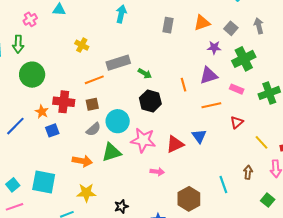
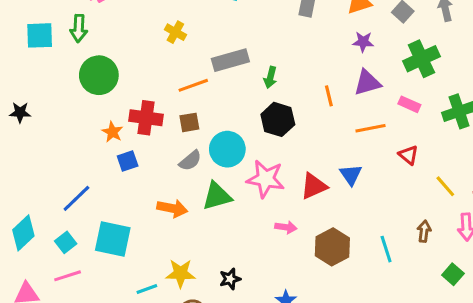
purple star: (214, 48) -> (363, 42), moved
green arrow: (145, 73) -> (270, 77), turned 72
red triangle: (237, 122) -> (408, 155), turned -40
blue line: (15, 126) -> (76, 198), moved
yellow star: (86, 193) -> (181, 273), moved
brown hexagon: (189, 199) -> (332, 247), moved

